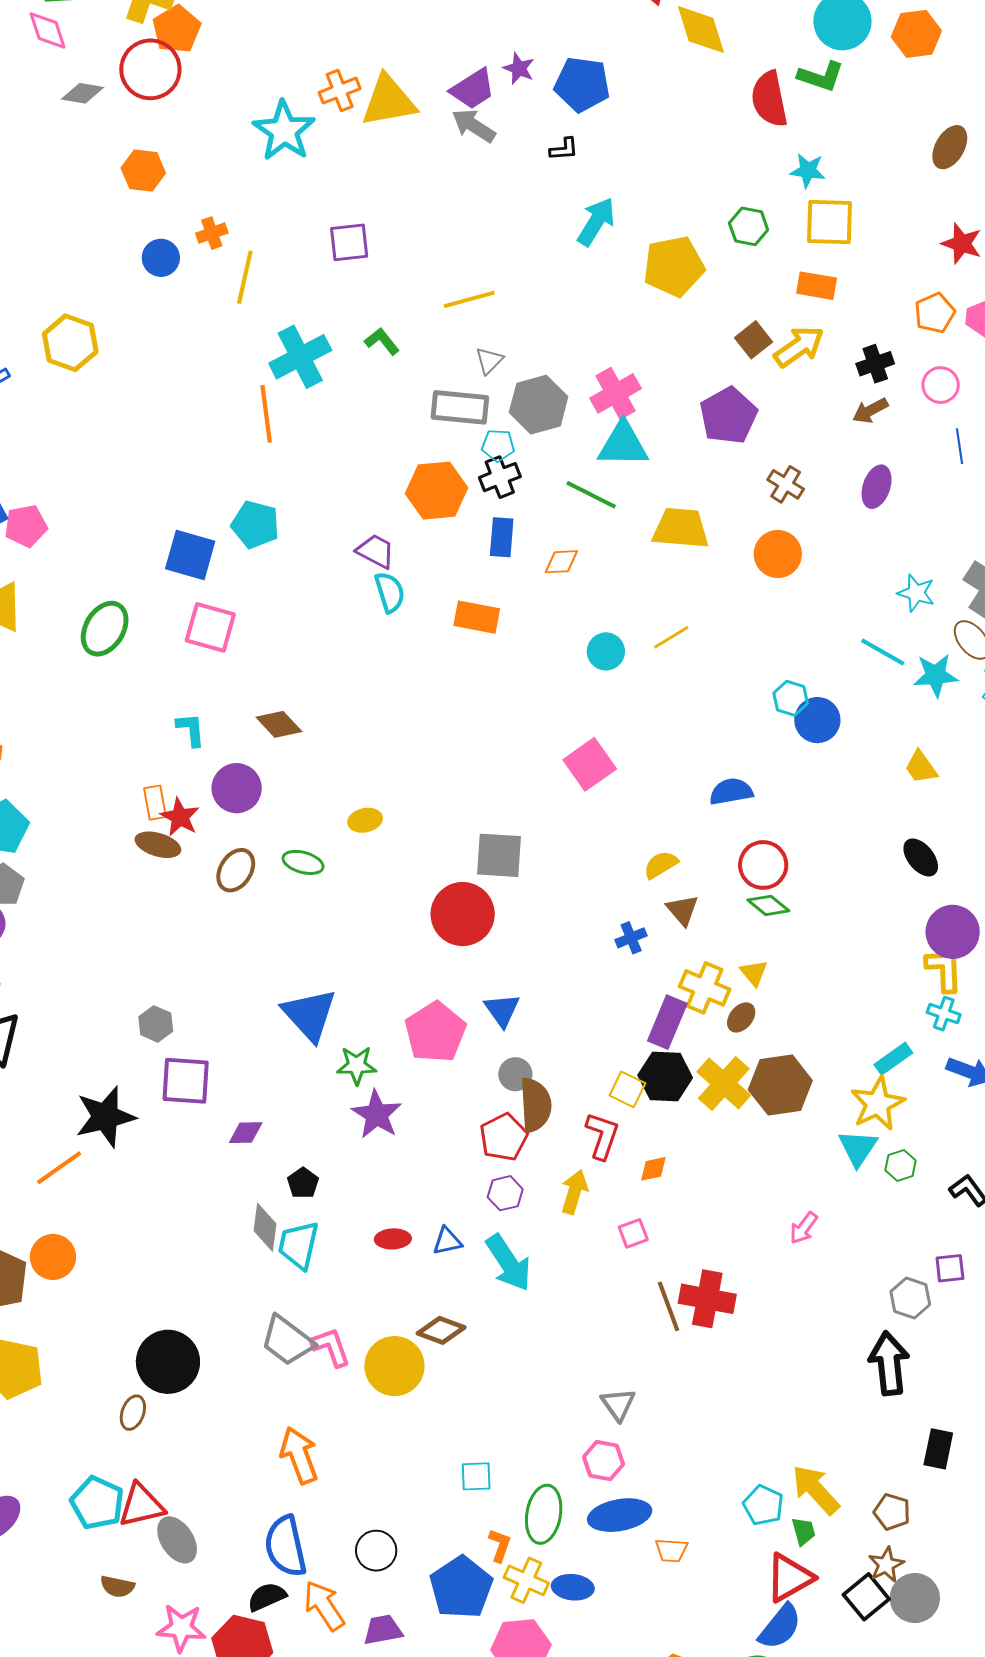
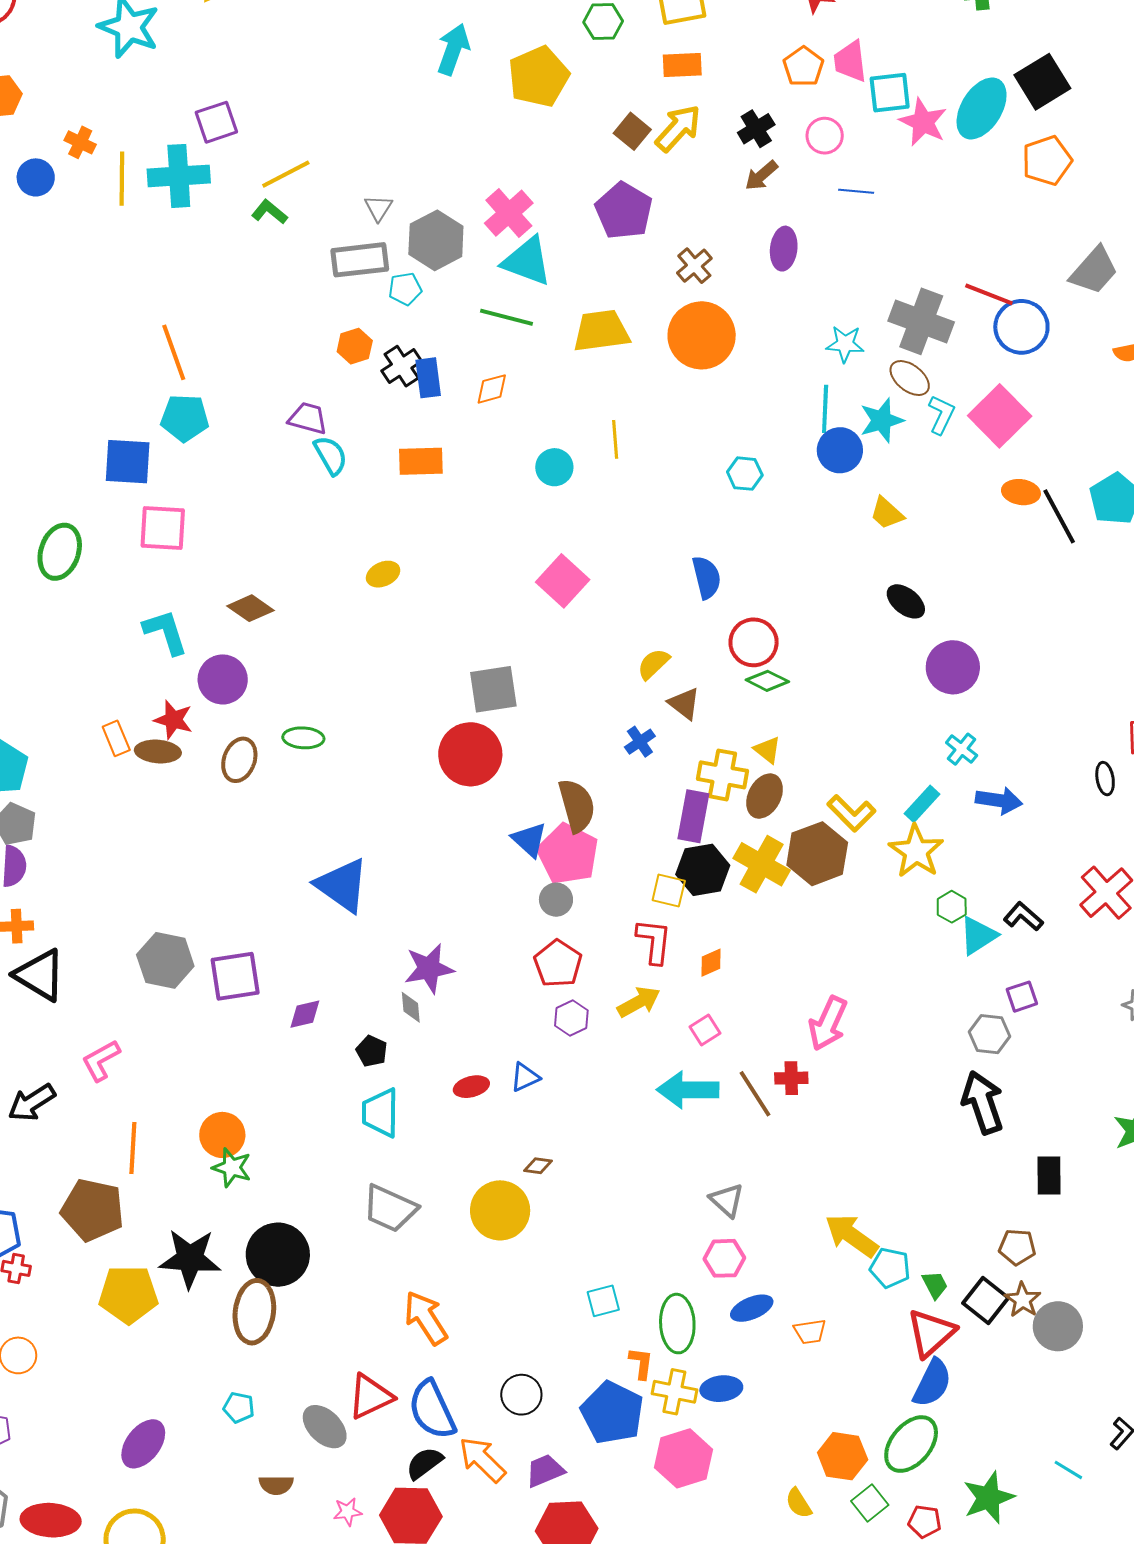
orange cross: (212, 233) -> (80, 142), turned -32
yellow line: (469, 299) -> (286, 174), moved
cyan cross: (300, 357) -> (179, 176), moved, turned 36
orange line: (266, 414) -> (174, 352), moved
cyan triangle: (623, 444) -> (527, 261), turned 32
blue line: (960, 446) -> (856, 191), turned -64
black cross: (500, 477) -> (402, 366), moved
brown cross: (786, 484) -> (694, 266), turned 30
orange hexagon: (437, 491) -> (355, 346), size x0.6
orange circle: (778, 554) -> (702, 335), size x1.4
yellow line: (671, 637) -> (615, 439), turned -51
cyan line: (883, 652) -> (825, 409), turned 75
blue circle: (817, 720) -> (840, 450), moved
cyan L-shape: (191, 730) -> (165, 632), size x1.4
blue semicircle: (731, 792) -> (707, 577), turned 99
orange rectangle: (155, 803) -> (116, 738), moved
yellow ellipse: (365, 820) -> (383, 574), moved
yellow L-shape: (944, 970) -> (851, 813), moved, turned 150
cyan cross: (944, 1014) -> (962, 749), turned 32
brown ellipse: (741, 1017) -> (765, 796), size x1.4
gray hexagon: (156, 1024) -> (165, 960), moved, size x1.6
pink pentagon: (435, 1032) -> (568, 854), moved
green star: (357, 1065) -> (232, 1168), moved, turned 30
brown semicircle: (535, 1105) -> (577, 806), moved
purple star: (377, 1114) -> (429, 968), turned -30
black star: (105, 1117) -> (190, 1259), moved, turned 30
cyan triangle: (858, 1148) -> (978, 935), moved, turned 36
orange line: (59, 1168) -> (133, 1148), moved, turned -39
yellow arrow: (574, 1192) -> (639, 1002), turned 57
gray diamond: (265, 1227) -> (411, 1007), moved, size x0.7
pink arrow: (804, 1228) -> (828, 1023), moved, size x1.6
orange circle: (53, 1257) -> (222, 1135), moved
cyan arrow: (509, 1263) -> (688, 1090), moved, turned 136
red cross: (707, 1299) -> (791, 1078), size x0.6
brown diamond: (441, 1330) -> (538, 1166), size x0.6
pink L-shape: (331, 1347) -> (101, 1060), moved, turned -87
brown ellipse: (133, 1413) -> (254, 1312), size x1.8
yellow arrow: (816, 1490) -> (852, 1236), moved
cyan pentagon: (97, 1503) -> (239, 1408), size x0.6
red triangle: (141, 1505) -> (370, 1397), moved
blue ellipse: (620, 1515) -> (752, 1308), size x0.7
black square: (866, 1597) -> (986, 1301), moved
pink star: (181, 1628) -> (348, 1512), size x0.6

